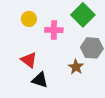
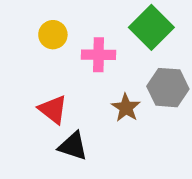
brown star: (76, 67) -> (126, 108), moved

